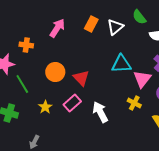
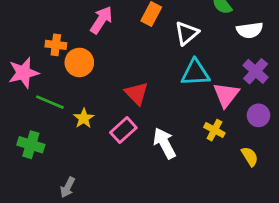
white triangle: (115, 27) -> (187, 33), moved
orange circle: (55, 72) -> (79, 62), moved
green line: (22, 84) -> (50, 102), turned -36
yellow star: (45, 107) -> (84, 118), moved

